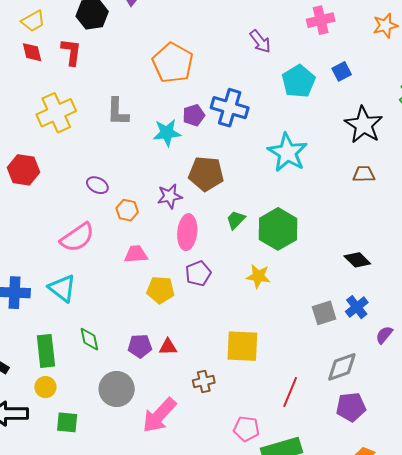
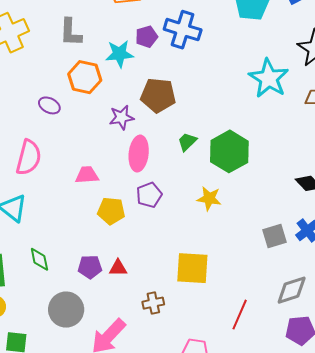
cyan star: (287, 153) -> (269, 78), moved
orange hexagon: (127, 210) -> (85, 77), moved, size x1.5
pink semicircle: (77, 237) -> (29, 157), turned -42

